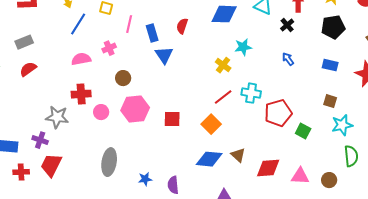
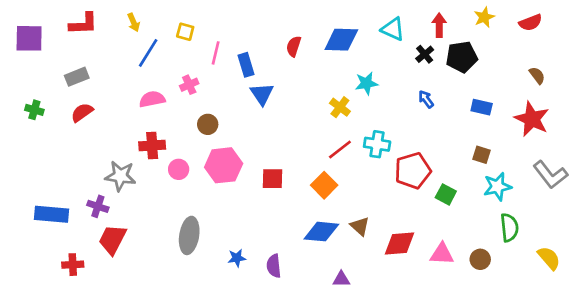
red semicircle: (182, 26) -> (294, 46), moved
black pentagon: (333, 27) -> (462, 57), moved
red cross: (21, 172) -> (73, 265), moved

